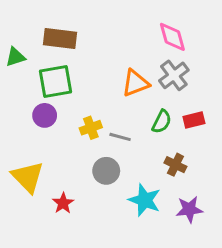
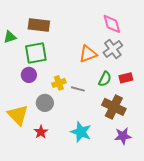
brown cross: (175, 165) -> (114, 107), size x1.6
gray circle: (106, 171) -> (45, 103), moved
cyan star: (145, 200) -> (81, 132), moved

